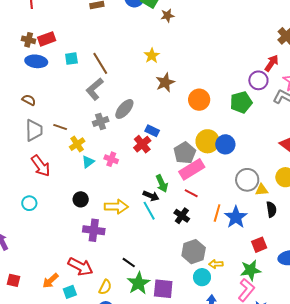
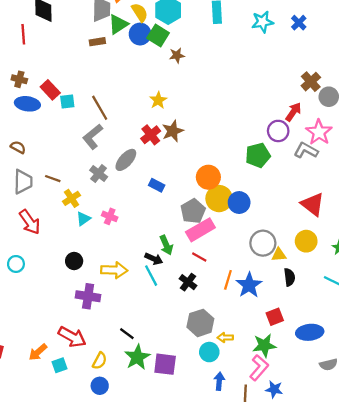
red rectangle: (47, 39) -> (50, 90), moved, turned 66
orange circle: (199, 100) -> (208, 177), moved
gray cross: (101, 121) -> (99, 173), turned -35
red cross: (142, 144) -> (151, 135), moved

